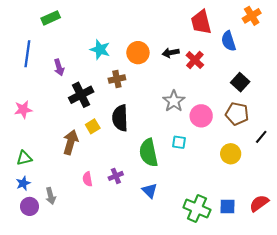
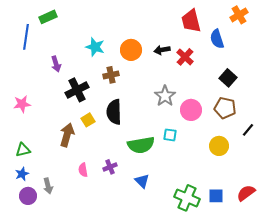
blue line: (27, 54) -> (26, 37), moved
green semicircle: (149, 153) -> (141, 145), turned -88

